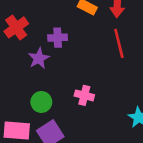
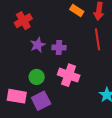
purple cross: (58, 38) -> (59, 48), moved
pink cross: (84, 95) -> (69, 75), size x1.5

